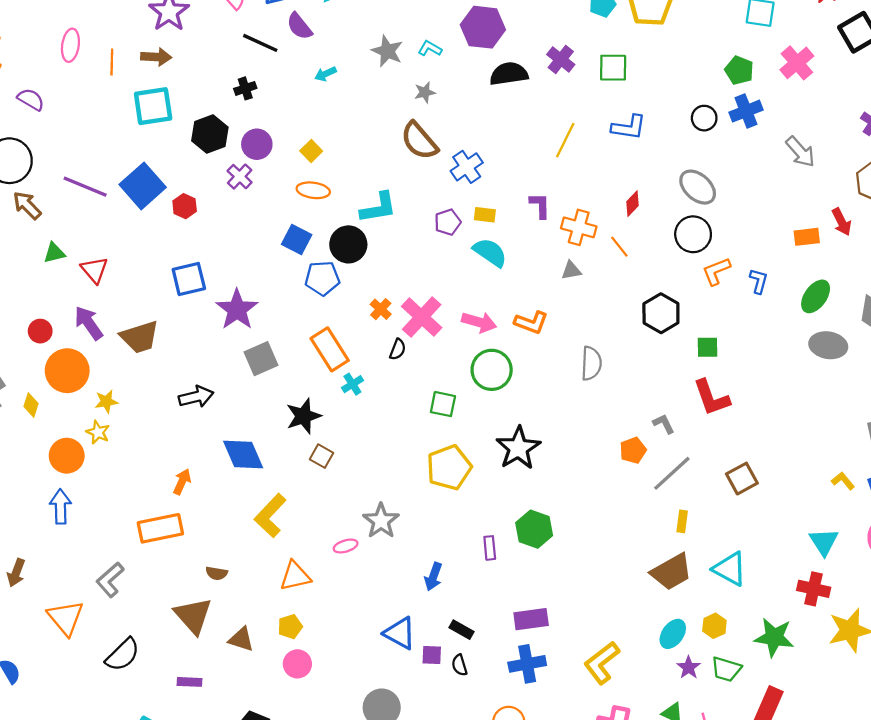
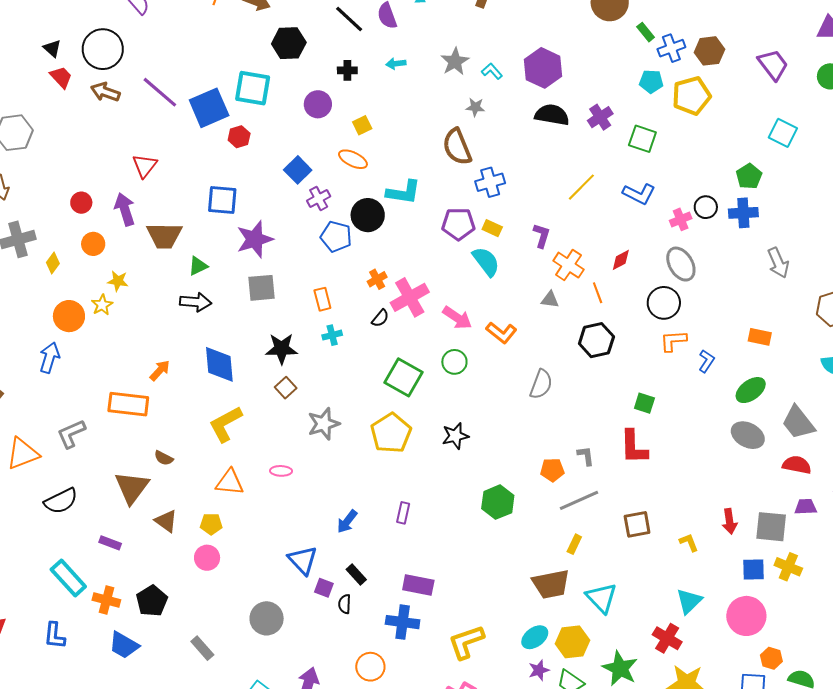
pink cross: (797, 63) -> (681, 219), moved, size x0.7
black cross: (245, 88) -> (347, 70), moved
cyan square: (153, 106) -> (253, 88), moved
black hexagon: (210, 134) -> (289, 43), moved
purple cross: (240, 177) -> (319, 198), moved
brown arrow: (27, 205) -> (105, 92), turned -44
purple pentagon: (448, 222) -> (458, 224), size x1.4
red arrow: (842, 222) -> (730, 521), moved
blue square: (297, 239) -> (298, 170), moved
green triangle: (54, 253) -> (198, 266), moved, turned -30
black hexagon: (661, 313) -> (596, 340), moved
orange rectangle: (330, 349) -> (322, 299), size x0.6
green circle: (492, 370) -> (454, 362), size x0.7
orange circle: (67, 371) -> (93, 244), size x0.6
green square: (443, 404) -> (404, 377), size x1.5
black star: (518, 448) -> (455, 436), size x0.7
yellow pentagon: (449, 468) -> (391, 433), turned -30
yellow L-shape: (843, 481) -> (689, 542), moved
gray star: (381, 521) -> (324, 424), moved
green hexagon: (534, 529) -> (498, 502), moved
orange triangle: (66, 618) -> (23, 454), turned 30
yellow hexagon: (714, 626) -> (572, 642), size x1.5

